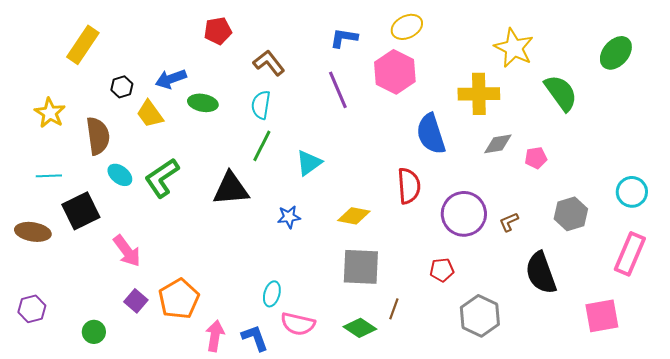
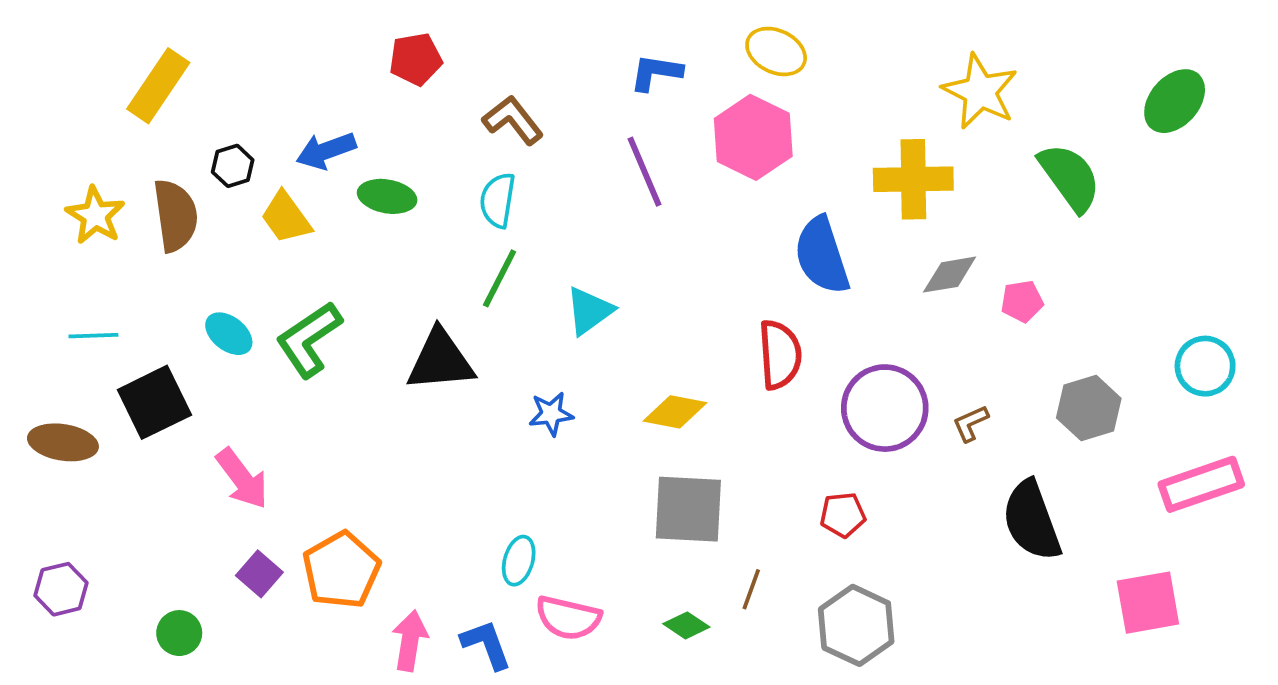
yellow ellipse: (407, 27) -> (776, 51), turned 52
brown semicircle: (98, 136) -> (175, 215), moved
pink rectangle: (630, 254) -> (1201, 484), turned 48
gray hexagon: (480, 316) -> (856, 625), moved
green diamond: (360, 328) -> (686, 625), size x0.7

